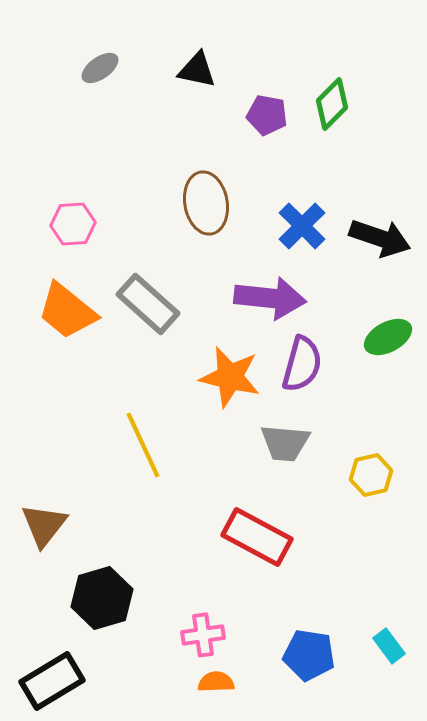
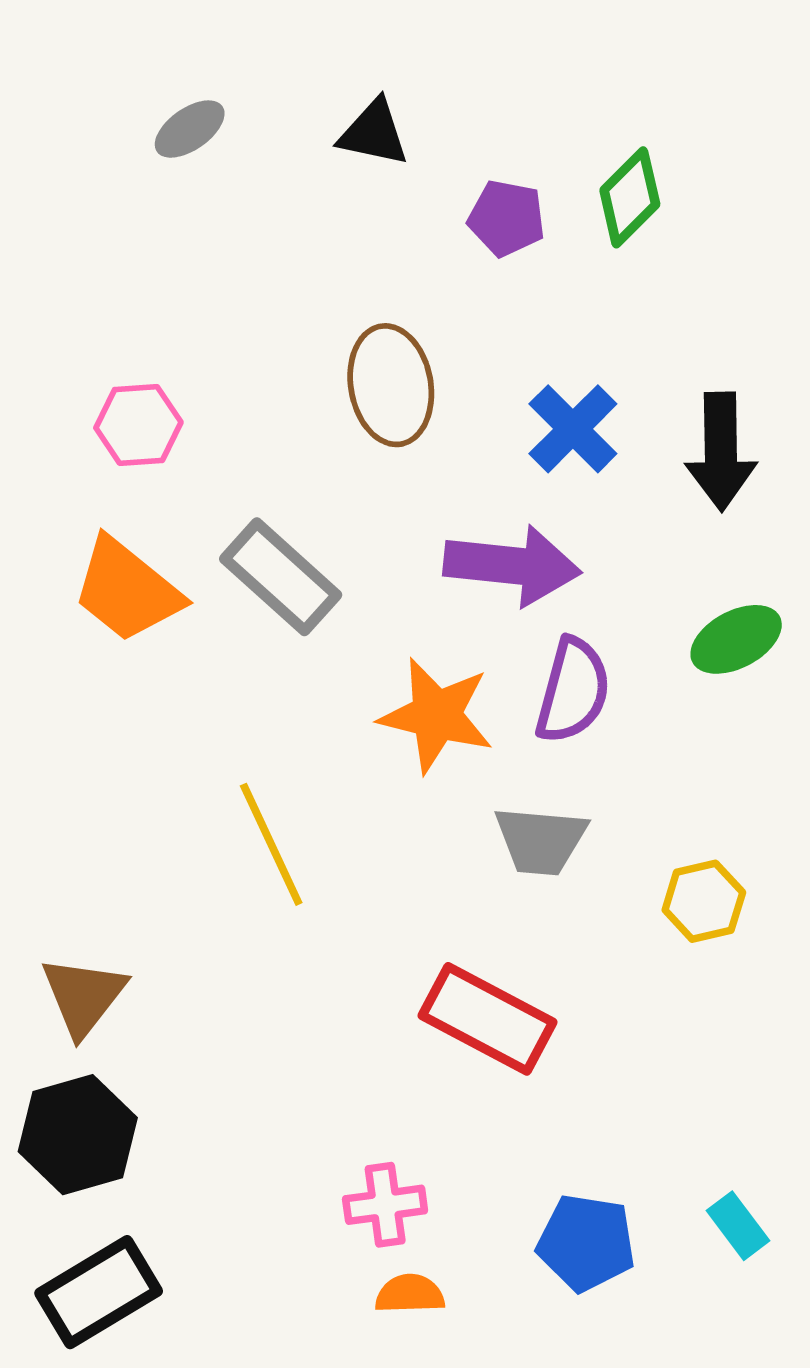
black arrow: (380, 238) -> (721, 452), turned 70
black hexagon: (102, 598) -> (78, 1135), moved

